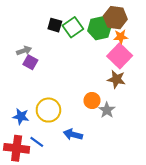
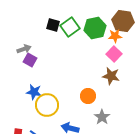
brown hexagon: (115, 18) -> (123, 21), moved
pink square: (120, 56) -> (114, 54), size x0.7
gray star: (107, 110) -> (102, 117), moved
blue star: (21, 116) -> (34, 92), moved

